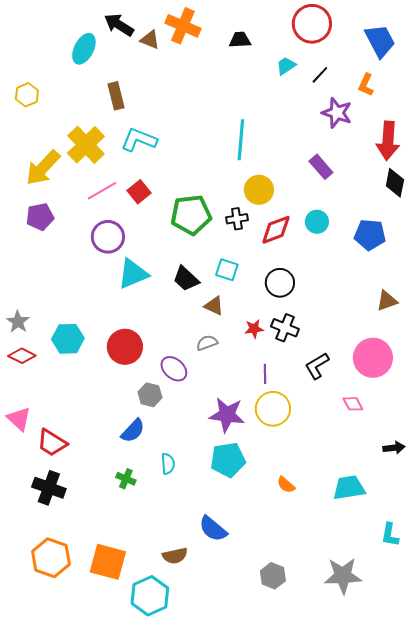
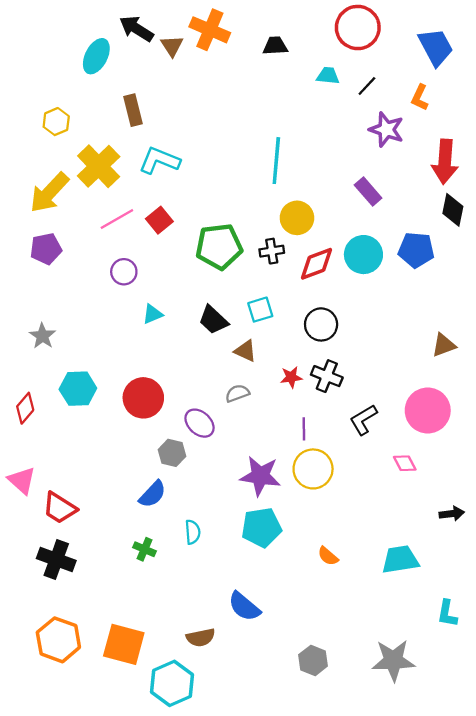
brown triangle: (150, 40) -> (172, 46), turned 35
cyan trapezoid: (286, 66) -> (328, 76), turned 40
yellow hexagon: (27, 95) -> (56, 122), moved
cyan circle: (317, 222) -> (363, 255), size x1.4
blue pentagon: (370, 235) -> (416, 250), moved
purple circle: (108, 237) -> (124, 272), size x0.7
cyan square: (227, 270) -> (260, 310), turned -35
cyan triangle: (133, 274) -> (152, 314), size x0.6
gray star: (18, 322) -> (42, 336), moved
red diamond: (22, 356) -> (25, 408), turned -76

